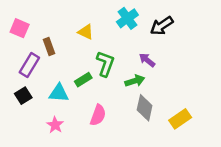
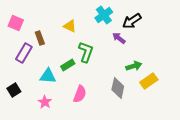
purple arrow: (147, 60) -> (119, 38), moved
green arrow: (135, 81) -> (134, 66), moved
black square: (23, 96) -> (14, 90), moved
yellow rectangle: (180, 119) -> (149, 81), moved

